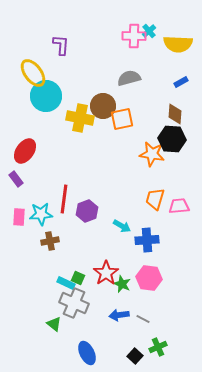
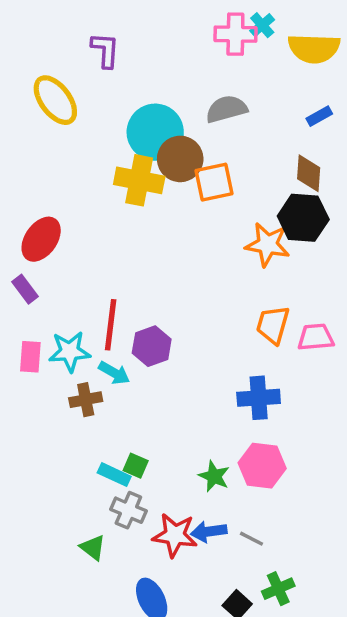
cyan circle: (46, 96) -> (155, 132), moved
cyan arrow: (122, 226) -> (114, 373), moved
red star: (106, 273) -> (175, 535), moved, turned -30
gray cross: (74, 303) -> (128, 510), size x0.7

